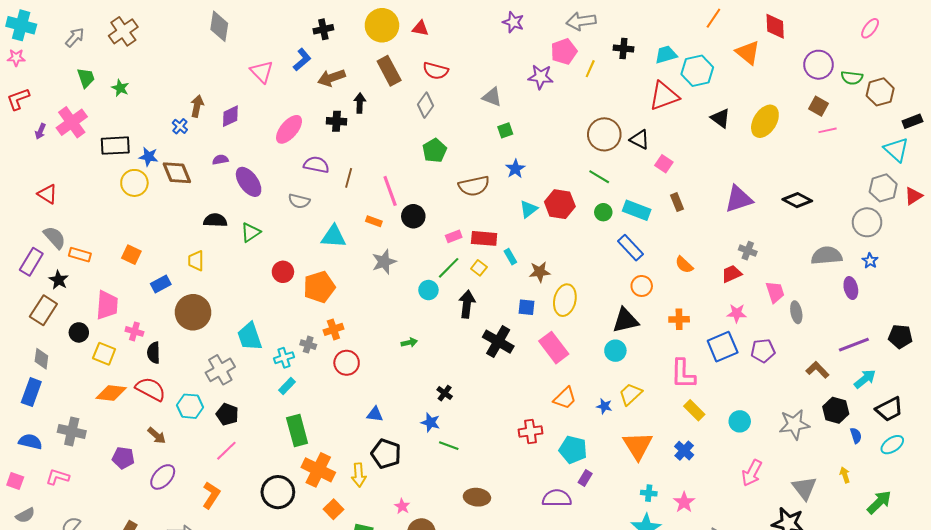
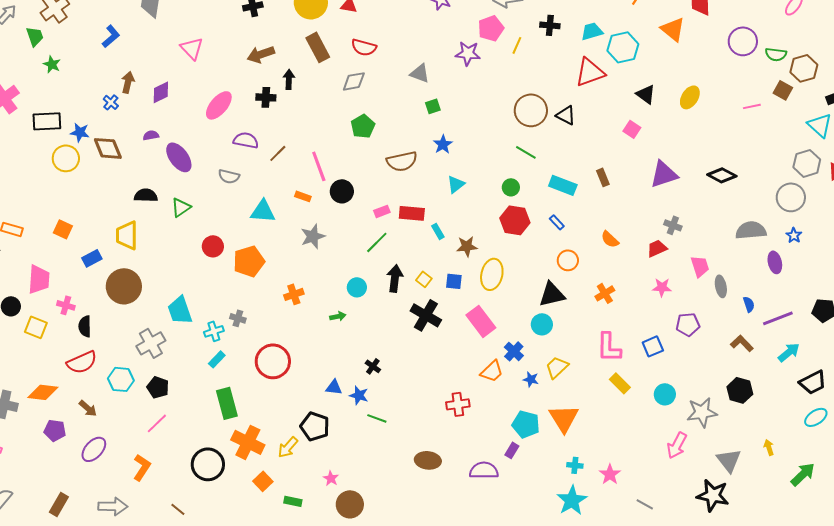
blue L-shape: (302, 60) -> (111, 36), moved
green trapezoid: (86, 78) -> (35, 36), moved
gray diamond: (425, 105) -> (354, 81), turned 45
brown square: (819, 106) -> (783, 90), moved
yellow ellipse: (765, 121) -> (690, 97), size x0.7
pink square: (664, 164) -> (632, 129), moved
brown line: (349, 178) -> (278, 153), turned 30
red hexagon: (560, 204) -> (515, 220), moved
green circle: (603, 212) -> (511, 187), moved
blue rectangle: (631, 248) -> (557, 222), size x0.6
yellow trapezoid: (196, 261) -> (127, 235), size x1.4
yellow square: (479, 268) -> (424, 279), moved
cyan circle: (428, 290) -> (357, 287), moved
orange cross: (679, 319) -> (605, 293), turned -30
orange cross: (333, 329) -> (294, 294), moved
blue square: (723, 347) -> (653, 346), moved, size x0.7
red circle: (347, 363) -> (273, 361), moved, size x1.4
red semicircle: (151, 389) -> (82, 362), turned 128
orange diamond: (111, 393) -> (43, 392), moved
black hexagon: (836, 410) -> (740, 390), moved
blue triangle: (375, 414) -> (334, 387), moved
gray star: (794, 424) -> (702, 412), moved
blue semicircle: (856, 436) -> (749, 304), moved
cyan pentagon: (573, 450) -> (526, 424), moved
blue cross: (684, 451) -> (514, 351), moved
yellow arrow: (359, 475) -> (288, 447), turned 45
brown ellipse: (477, 497) -> (428, 460), moved

